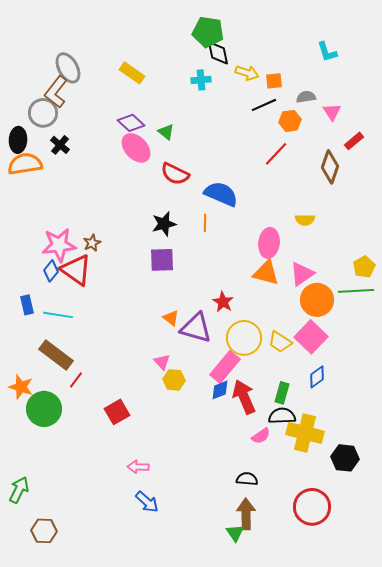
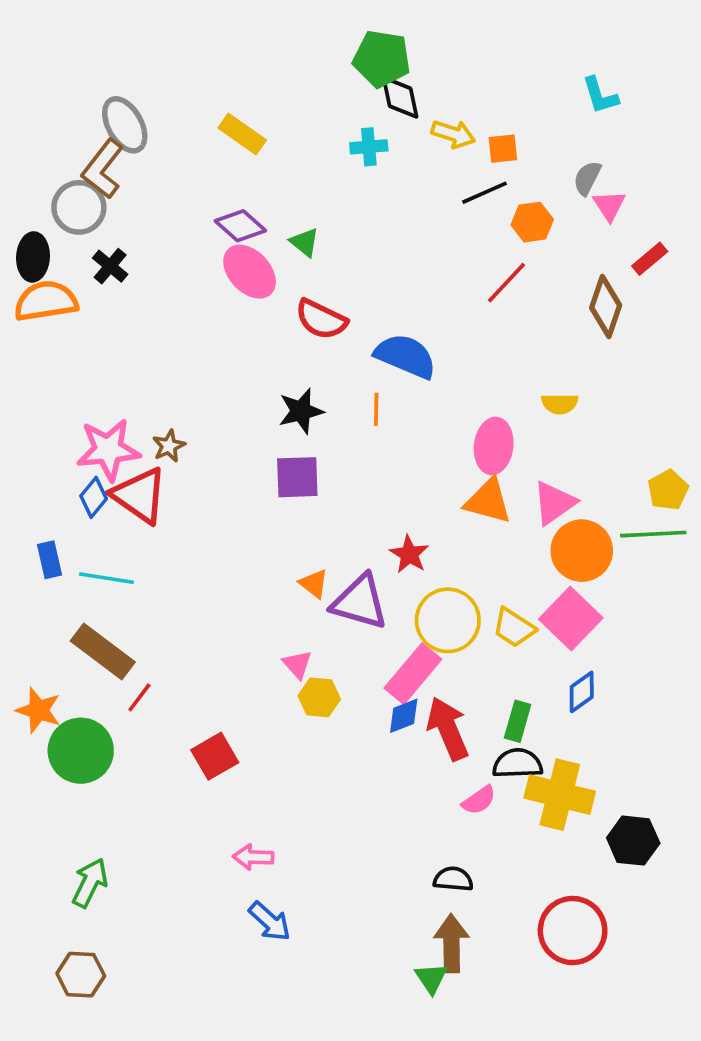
gray semicircle: (306, 97) -> (587, 178), moved, turned -54
green arrow: (19, 490) -> (90, 883), moved

